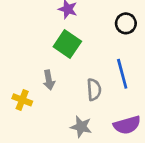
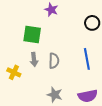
green square: (67, 44) -> (32, 35), moved, turned -30
gray semicircle: (94, 90) -> (54, 61), moved

